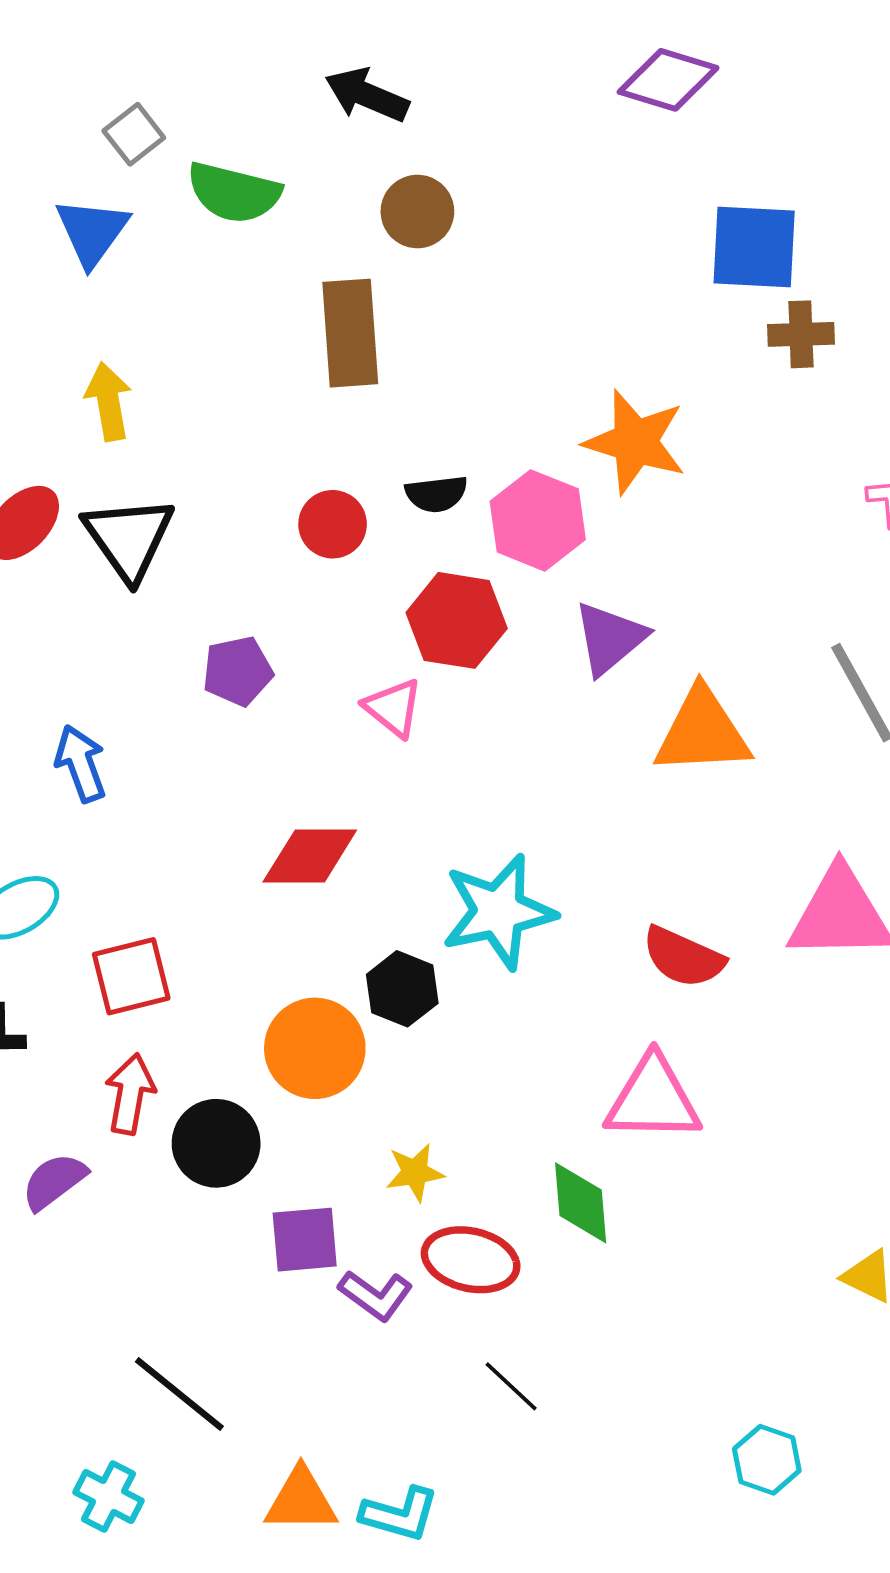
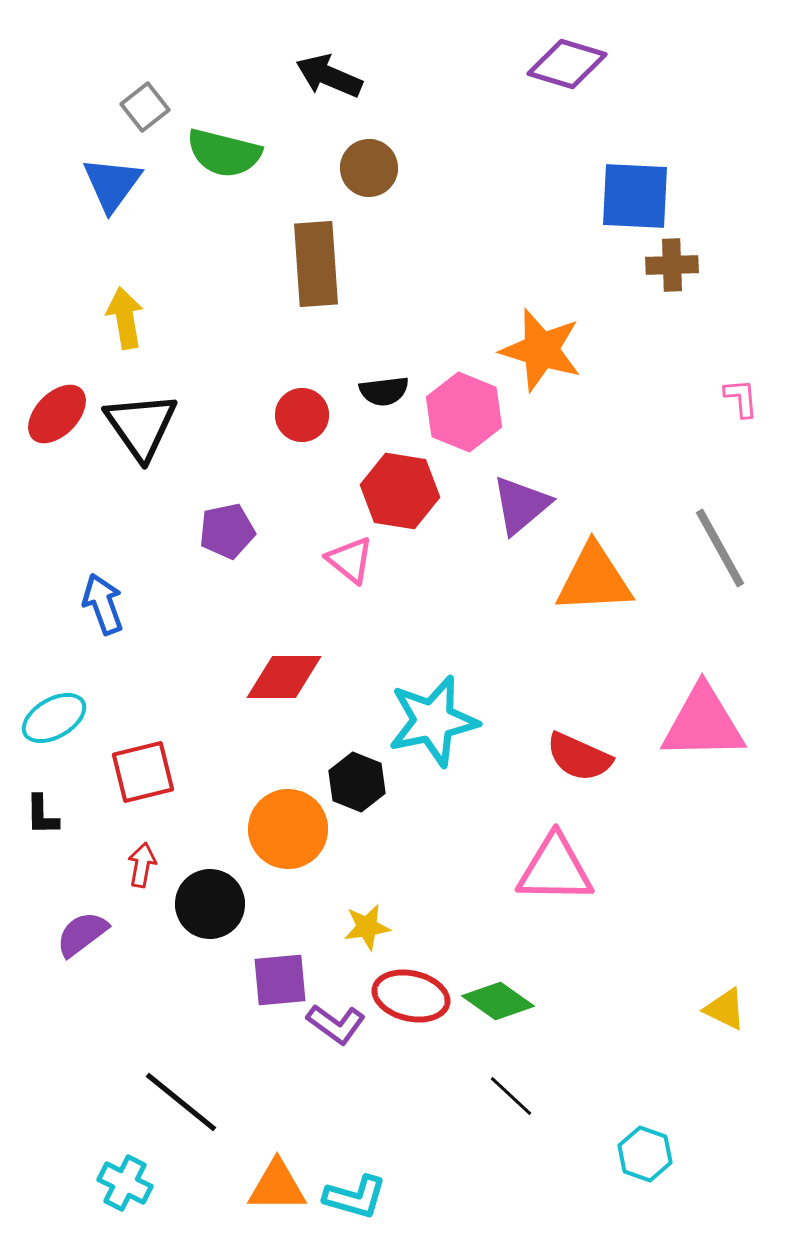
red arrow: (130, 1094) -> (142, 865), size x0.7
green diamond: (581, 1203) -> (498, 1001), moved, turned -50
black line: (511, 1386) -> (511, 1096), moved

